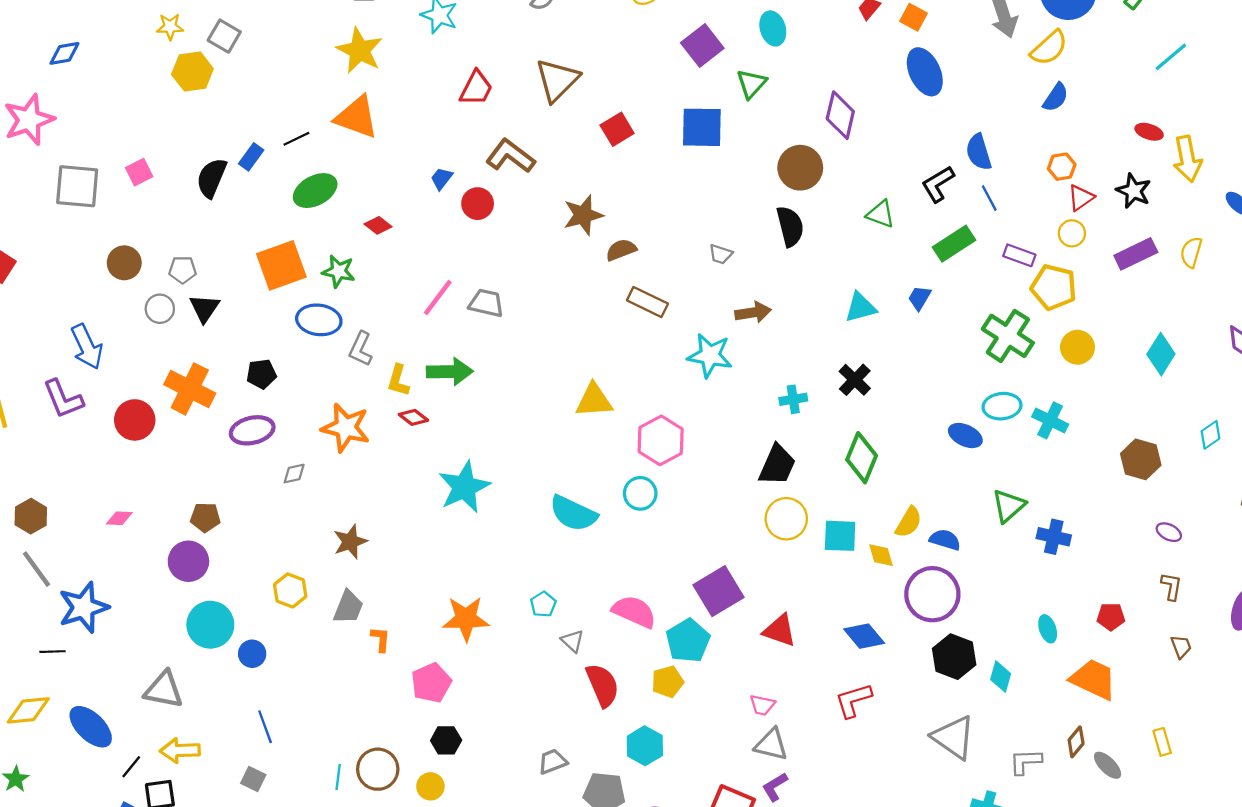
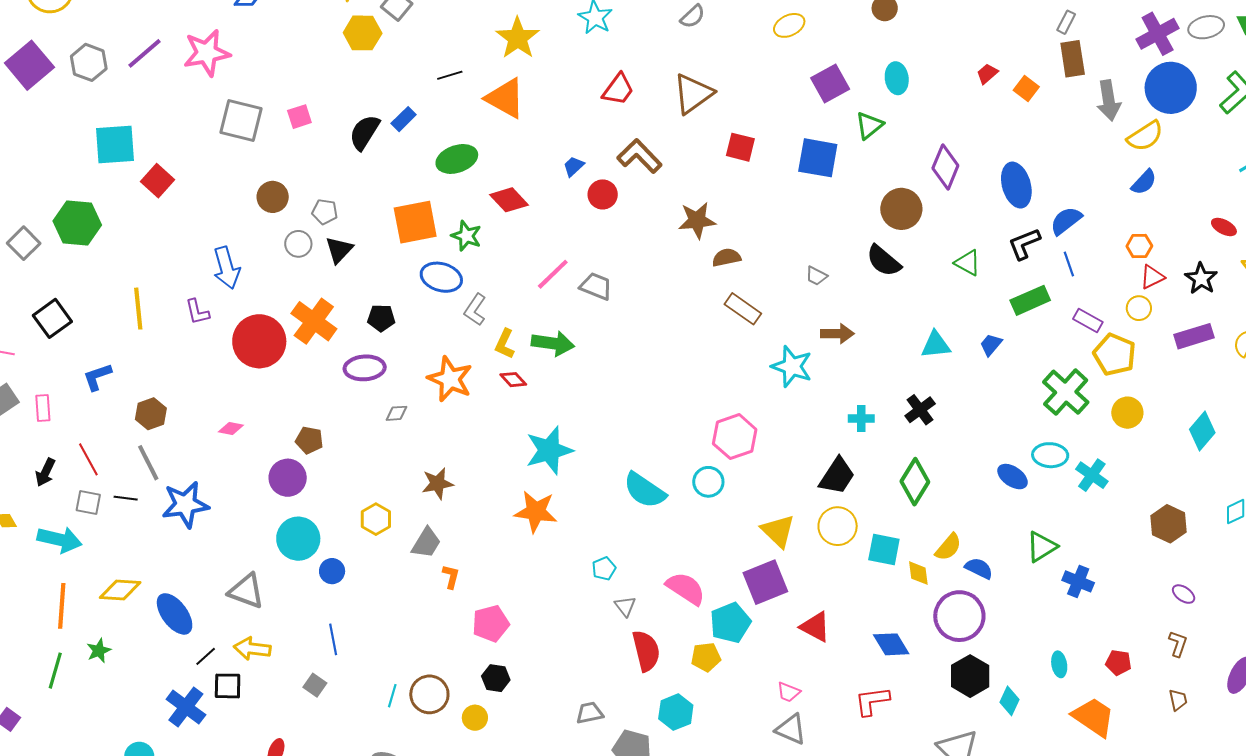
blue ellipse: (925, 72) -> (1016, 185), moved
red square: (617, 129) -> (740, 147), turned 36
black line: (296, 139) -> (450, 75), moved
blue semicircle: (979, 152) -> (1066, 221), turned 60
red diamond: (378, 225) -> (509, 200), size x1.5
black semicircle: (790, 226) -> (884, 261), turned 135
purple L-shape: (63, 399) -> (197, 312), size x0.7
yellow triangle: (594, 400) -> (778, 531), moved, turned 39
red circle: (135, 420) -> (259, 341), size x1.4
orange star: (466, 619) -> (536, 512), moved
black line: (53, 652) -> (126, 498), moved

